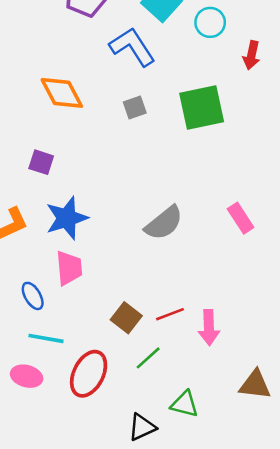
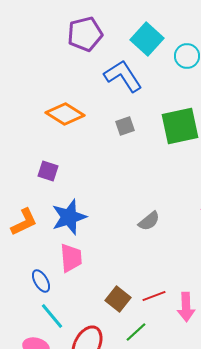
orange diamond: (62, 93) -> (65, 114), turned -30
gray semicircle: (164, 223) -> (149, 221), size x0.7
cyan line: (46, 338) -> (52, 316), turned 40

